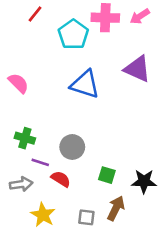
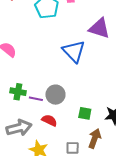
blue triangle: (85, 84) -> (74, 51), moved, turned 35
purple line: (40, 162) -> (36, 99), moved
gray arrow: (21, 184) -> (19, 128), size x1.4

